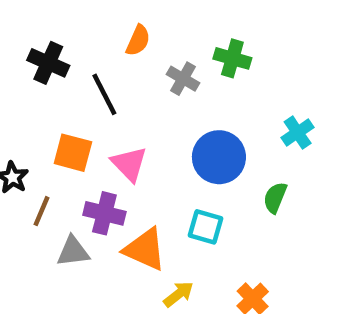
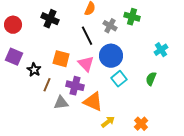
black line: (104, 94) -> (87, 36), moved
blue circle: (219, 157) -> (111, 56), moved
cyan square: (205, 227) -> (119, 79), moved, turned 35

